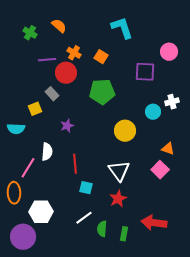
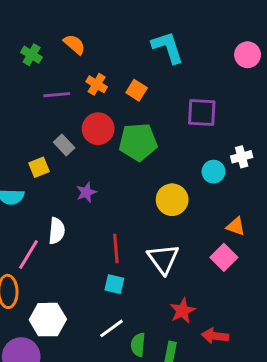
pink circle: (169, 52) -> (248, 55), moved
red circle: (66, 73) -> (98, 129), moved
red line: (75, 164) -> (116, 249), moved
red star: (118, 199) -> (182, 311), moved
red arrow: (154, 223) -> (215, 336), size x0.7

